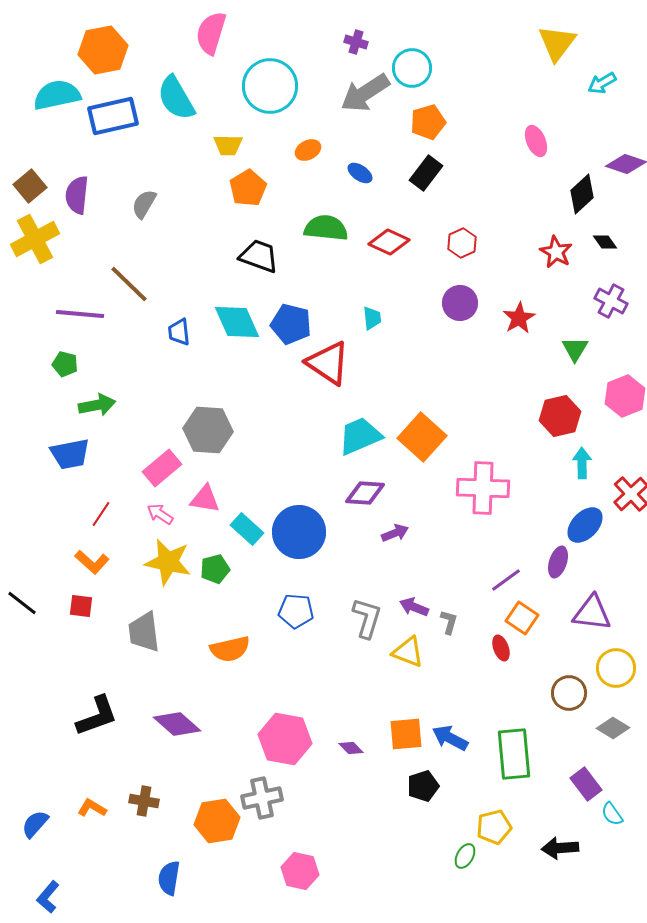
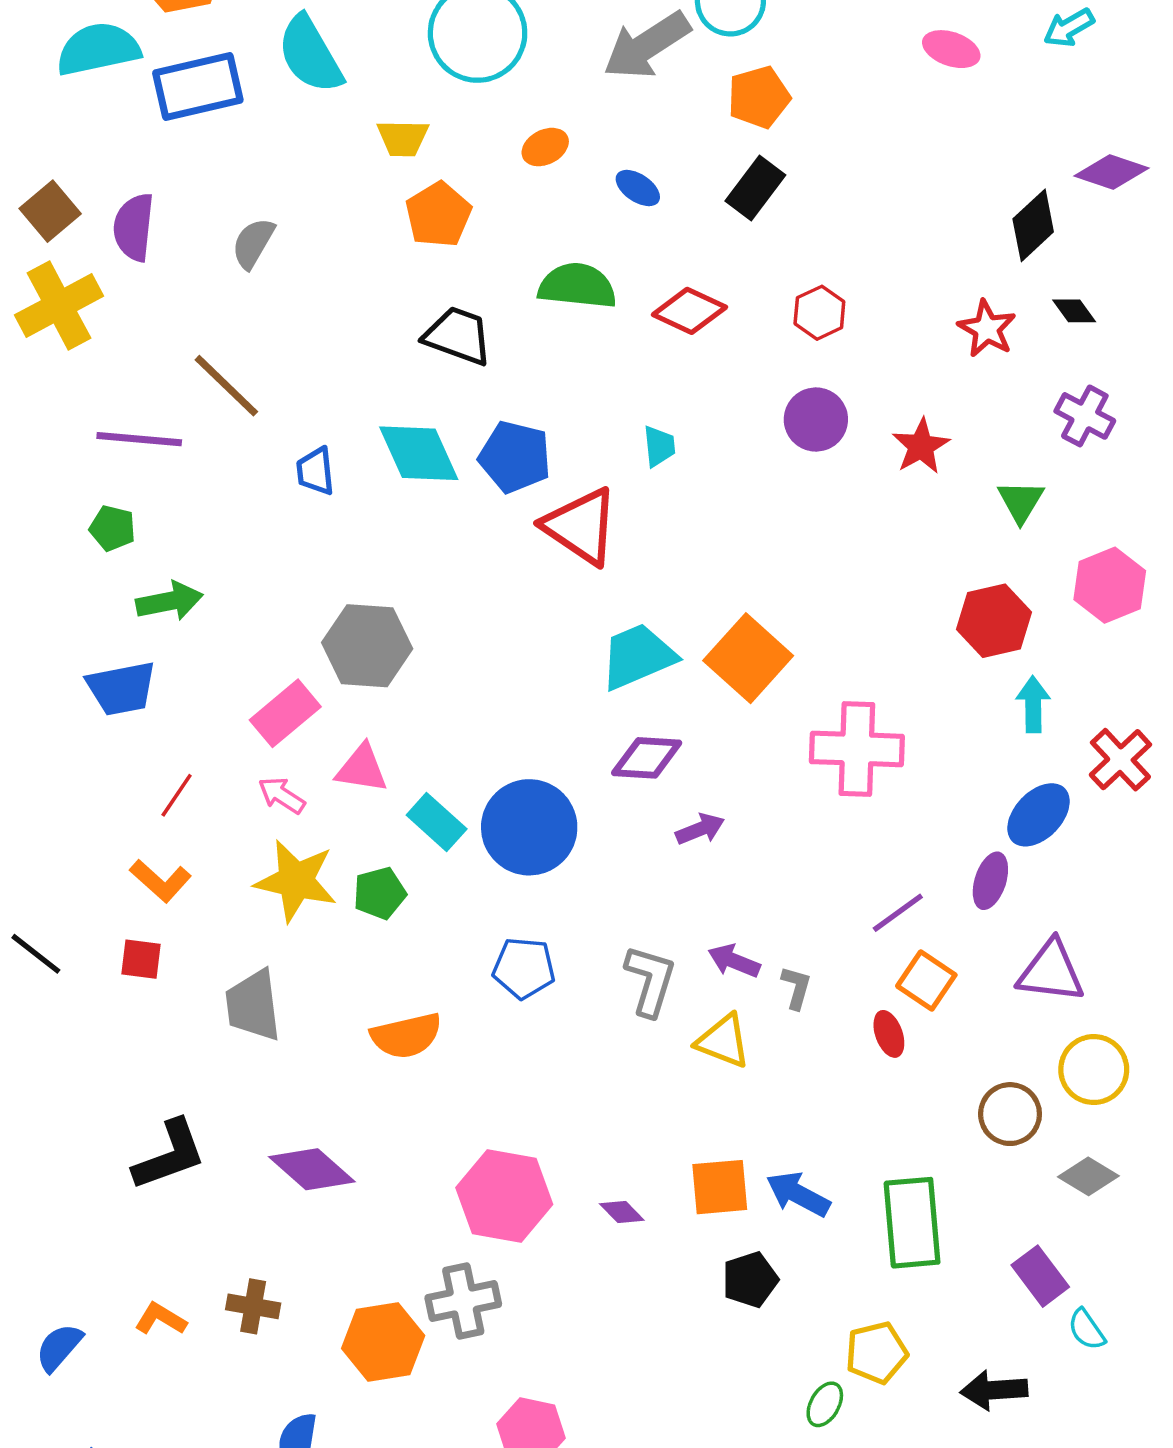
pink ellipse: (536, 141) -> (951, 49), moved, turned -48

